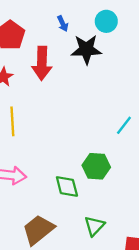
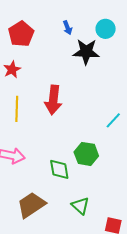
red arrow: (42, 63) -> (53, 100), moved
green triangle: (94, 226) -> (80, 206), turned -36

